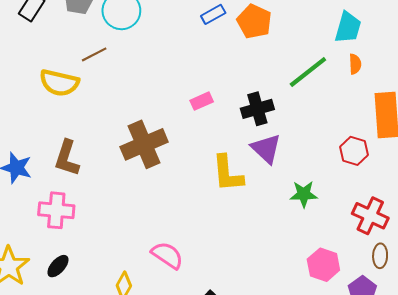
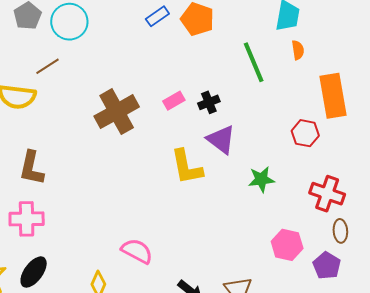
green line: (308, 72) -> (254, 62), turned -69
pink rectangle: (202, 101) -> (174, 101), moved
black cross: (257, 109) -> (209, 102), size x0.7
brown cross: (144, 144) -> (117, 112), moved
black ellipse: (58, 266) -> (34, 272), size x1.4

